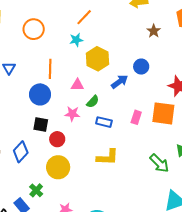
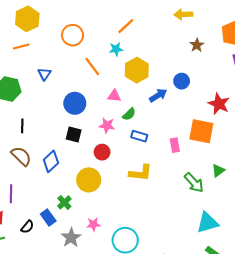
orange line: (50, 69) -> (92, 66), moved, turned -42
pink rectangle: (136, 117) -> (175, 145), moved, turned -32
red circle: (57, 139) -> (102, 152), moved

